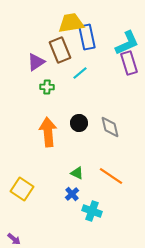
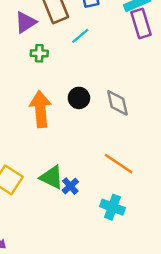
green triangle: (77, 173) -> (52, 177), moved, size x1.5
cyan cross: (92, 211) -> (112, 207), moved

